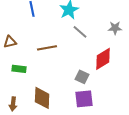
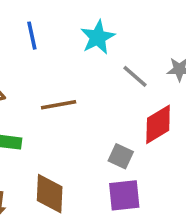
gray line: (80, 32) -> (135, 76), moved

